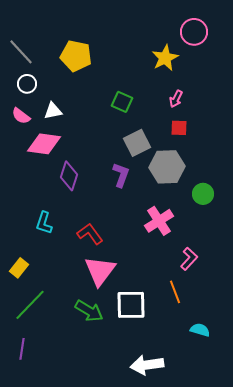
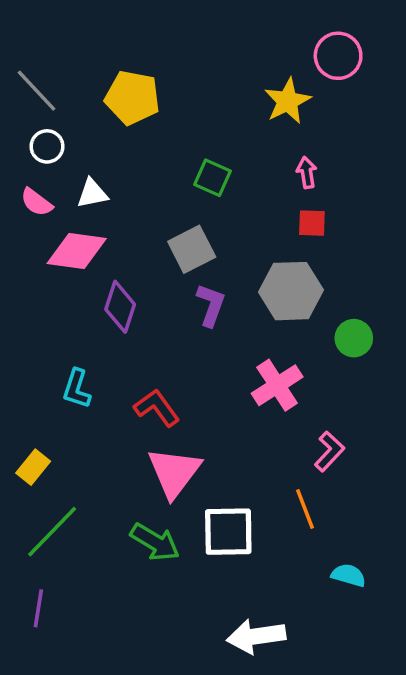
pink arrow: (176, 99) -> (307, 173), turned 144
gray square: (137, 143) -> (192, 249), moved

